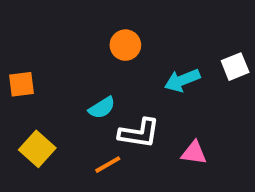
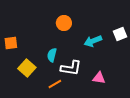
cyan semicircle: (102, 108) -> (52, 55), turned 136
yellow square: (37, 149) -> (27, 68), moved

